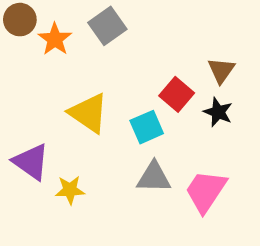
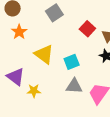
orange star: (55, 39) -> (19, 32), moved
red square: (177, 94) -> (87, 29), moved

